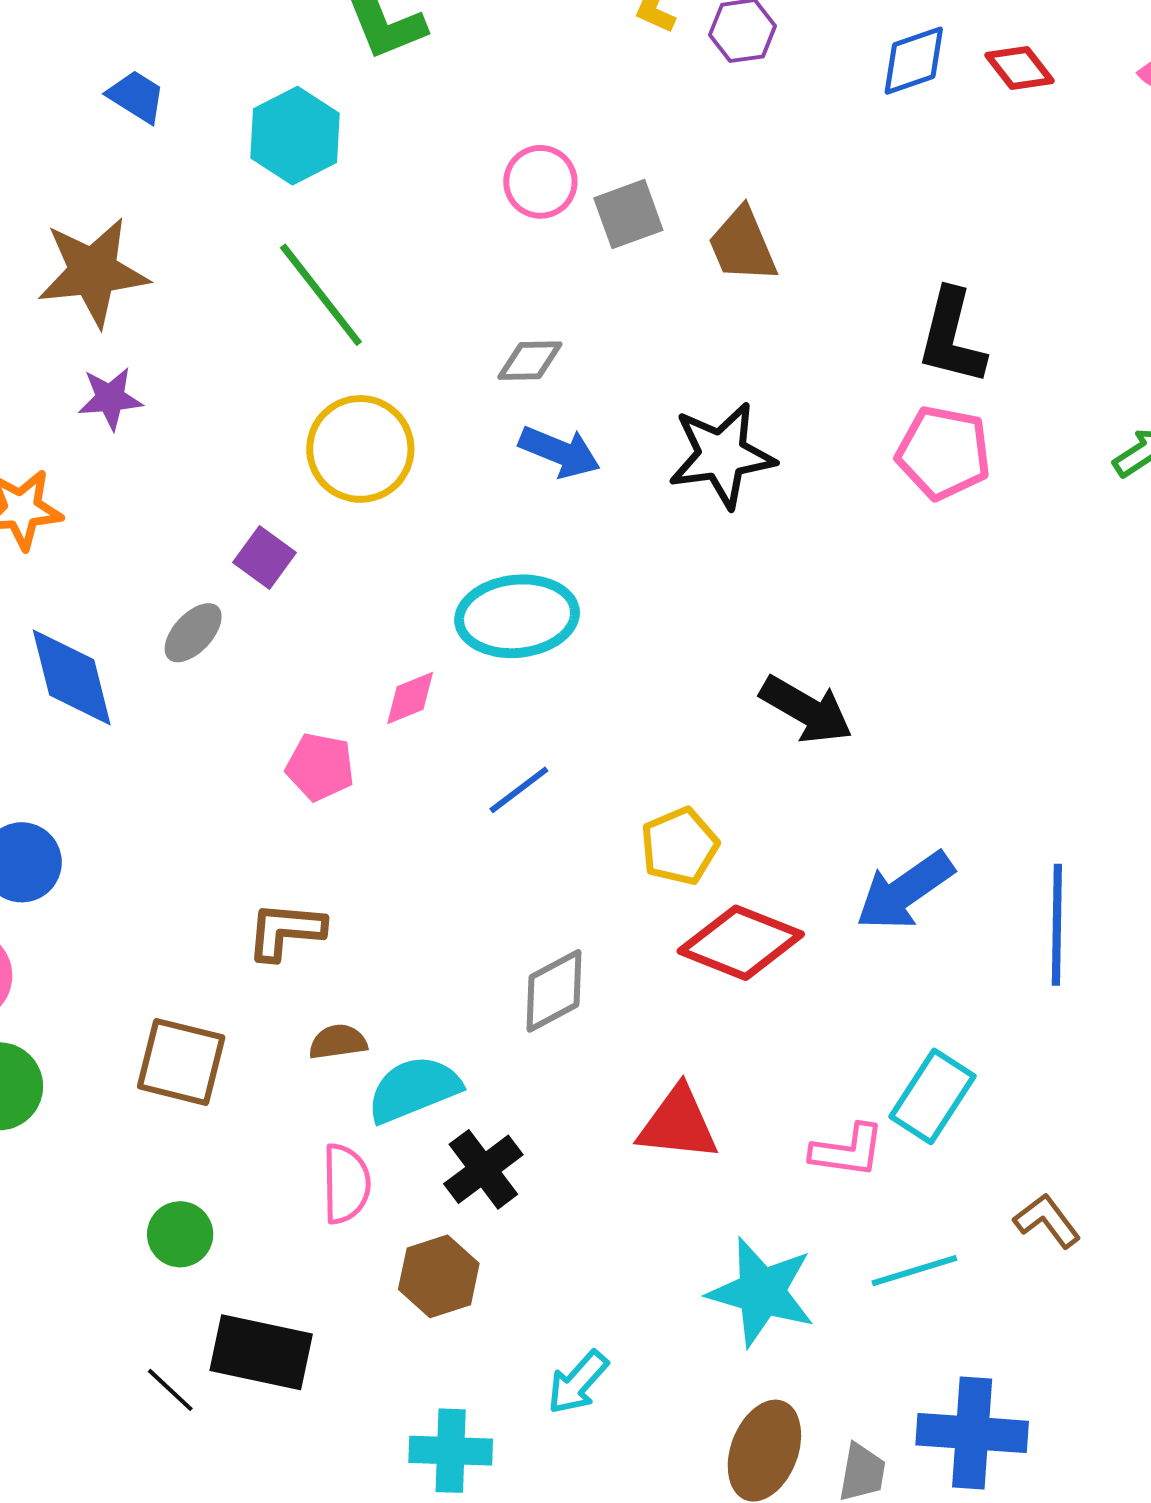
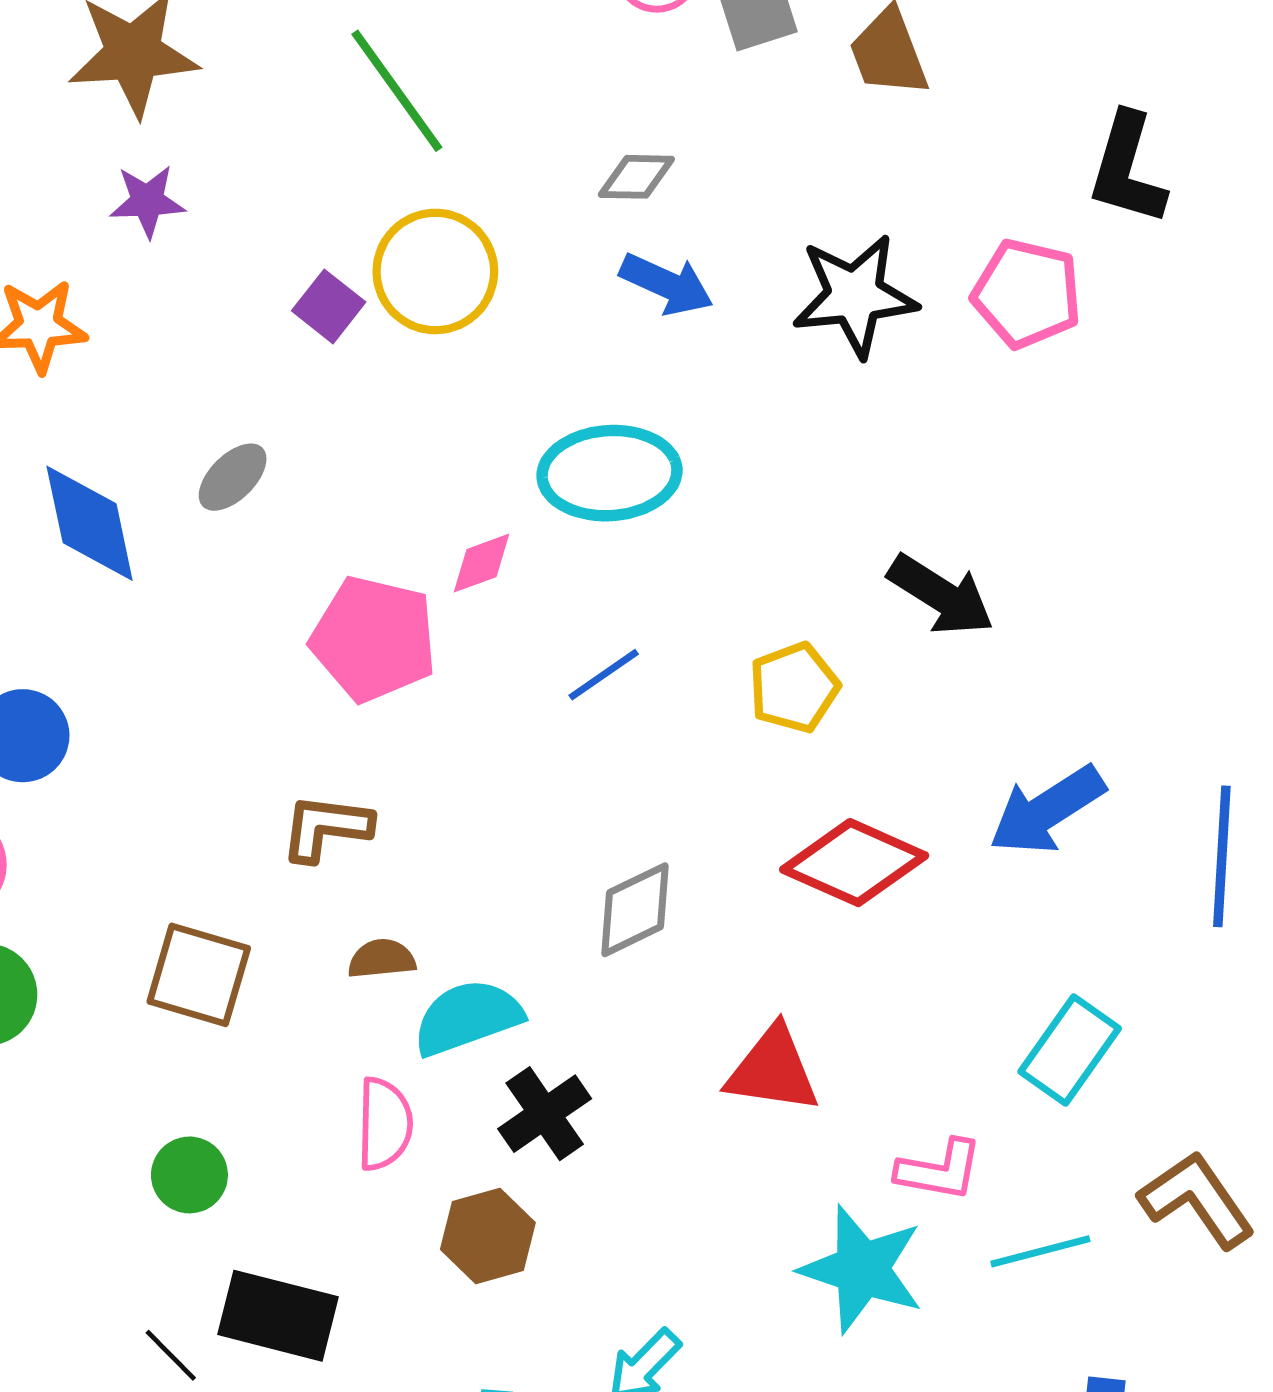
pink pentagon: (943, 453) -> (1027, 294), moved
purple square: (265, 558) -> (329, 306), moved
pink pentagon: (320, 767) -> (374, 639), size x1.6
yellow pentagon: (679, 846) -> (794, 688), moved
pink L-shape: (848, 1151) -> (939, 1170), moved
brown L-shape: (1047, 1221) -> (1197, 1200), size x1.5

